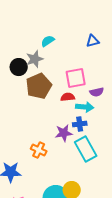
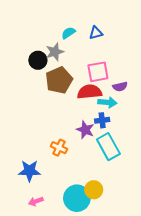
blue triangle: (93, 41) -> (96, 33), moved
red semicircle: (68, 97) -> (89, 92), size x1.6
purple star: (64, 133) -> (85, 130), turned 30

